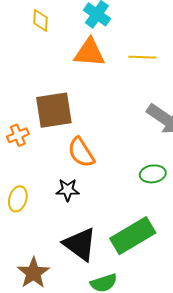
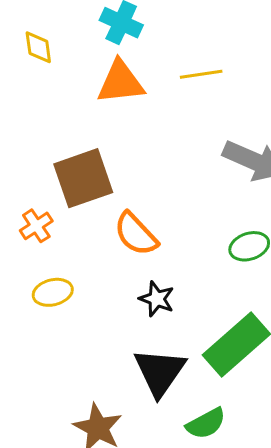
black star: (68, 190) -> (157, 299), moved, turned 30
yellow ellipse: (18, 199) -> (53, 292), moved, turned 70
black triangle: (80, 244) -> (160, 372), turned 39

